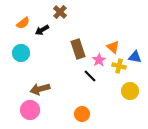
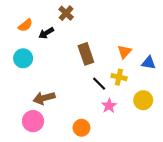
orange triangle: (113, 47) -> (124, 52), turned 32
pink star: (99, 60) -> (109, 106), moved
yellow cross: (119, 66) -> (119, 77), moved
orange circle: (82, 114) -> (82, 128), moved

